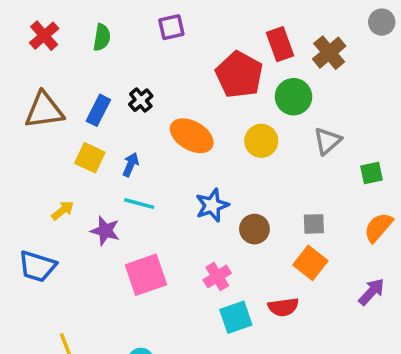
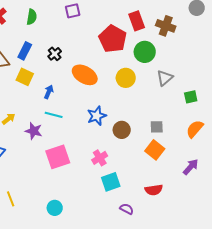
brown cross: (329, 53) -> (166, 26), turned -30
blue rectangle: (98, 110) -> (25, 51), moved
yellow square: (90, 158) -> (25, 77), moved
red semicircle: (283, 307) -> (154, 190), moved

